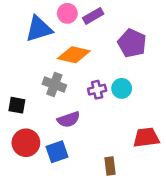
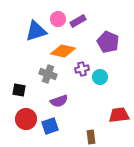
purple cross: (97, 90) -> (82, 69), moved

